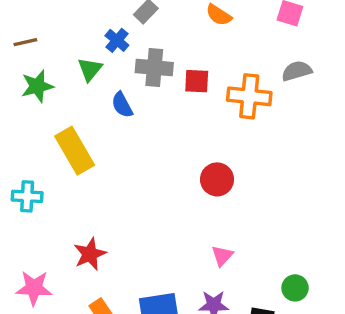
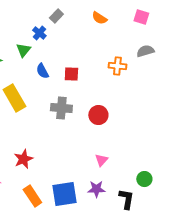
gray cross: (154, 68) -> (61, 108), moved
red square: (197, 81) -> (71, 74), moved
orange cross: (249, 96) -> (117, 66), size x0.7

